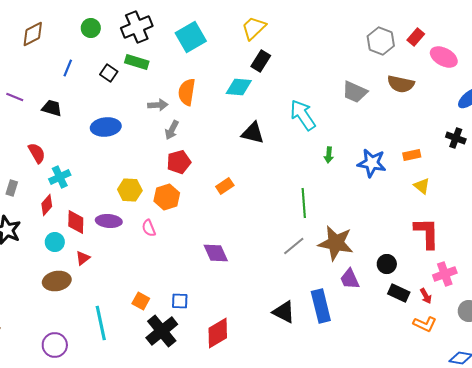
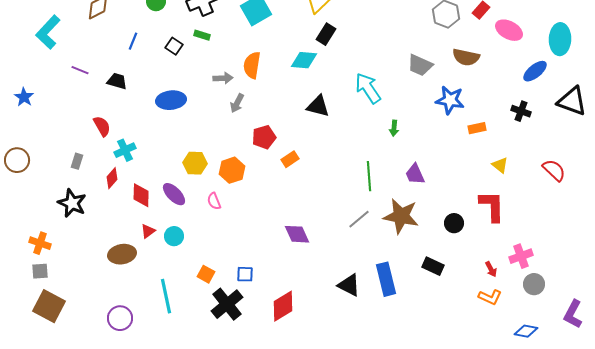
green rectangle: (137, 62) -> (202, 35), size x0.7
red pentagon: (179, 162) -> (264, 137), moved
blue star: (372, 163) -> (450, 100), moved
yellow triangle: (422, 186) -> (500, 165), moved
purple ellipse: (109, 221) -> (174, 194), turned 40
cyan circle: (55, 242) -> (174, 236), moved
purple diamond: (216, 253) -> (297, 234), moved
black circle: (387, 264) -> (454, 223), moved
pink cross: (445, 274) -> (521, 256), moved
purple trapezoid: (350, 279) -> (415, 174), moved
black rectangle: (399, 293) -> (433, 266), moved

